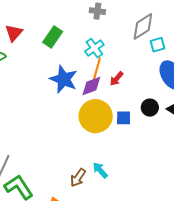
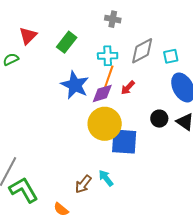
gray diamond: (143, 26) -> (142, 51), moved
cyan cross: (94, 48) -> (108, 56), turned 30
blue square: (124, 118) -> (124, 142), moved, size x1.8

